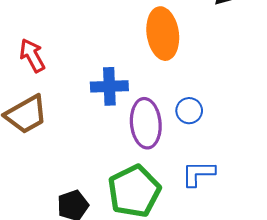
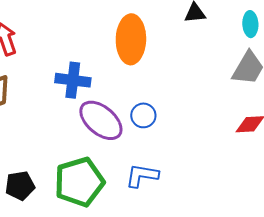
purple ellipse: (146, 123) -> (101, 120), turned -54

